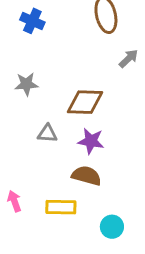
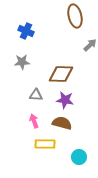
blue cross: (32, 21) -> (26, 31), moved
pink arrow: (14, 201) -> (34, 121), moved

